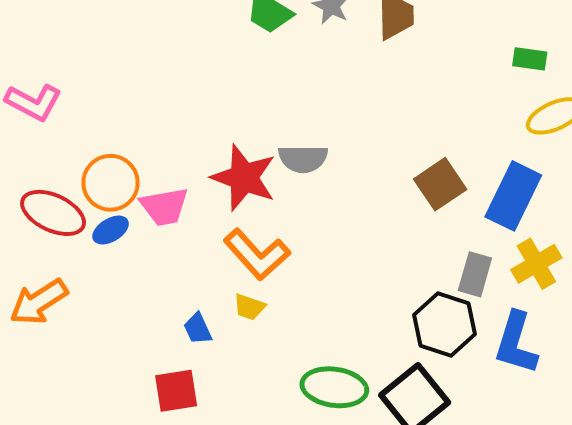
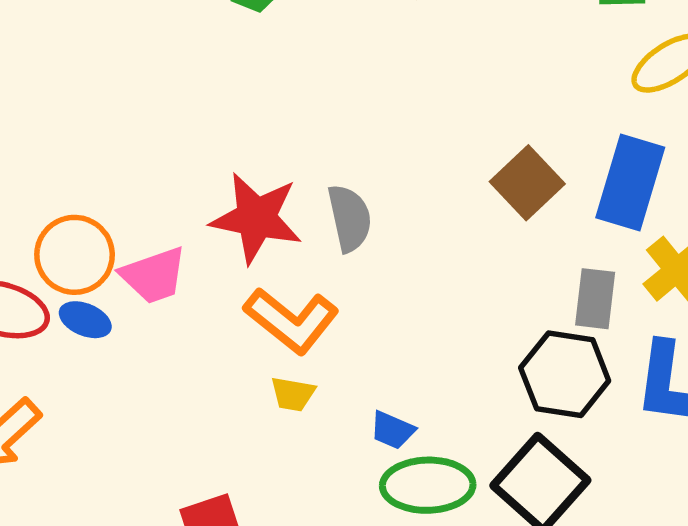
gray semicircle: (303, 159) -> (350, 218), moved, turned -93
blue ellipse: (111, 230) -> (85, 320), turned 63
blue trapezoid: (198, 329) -> (392, 430), moved, turned -32

